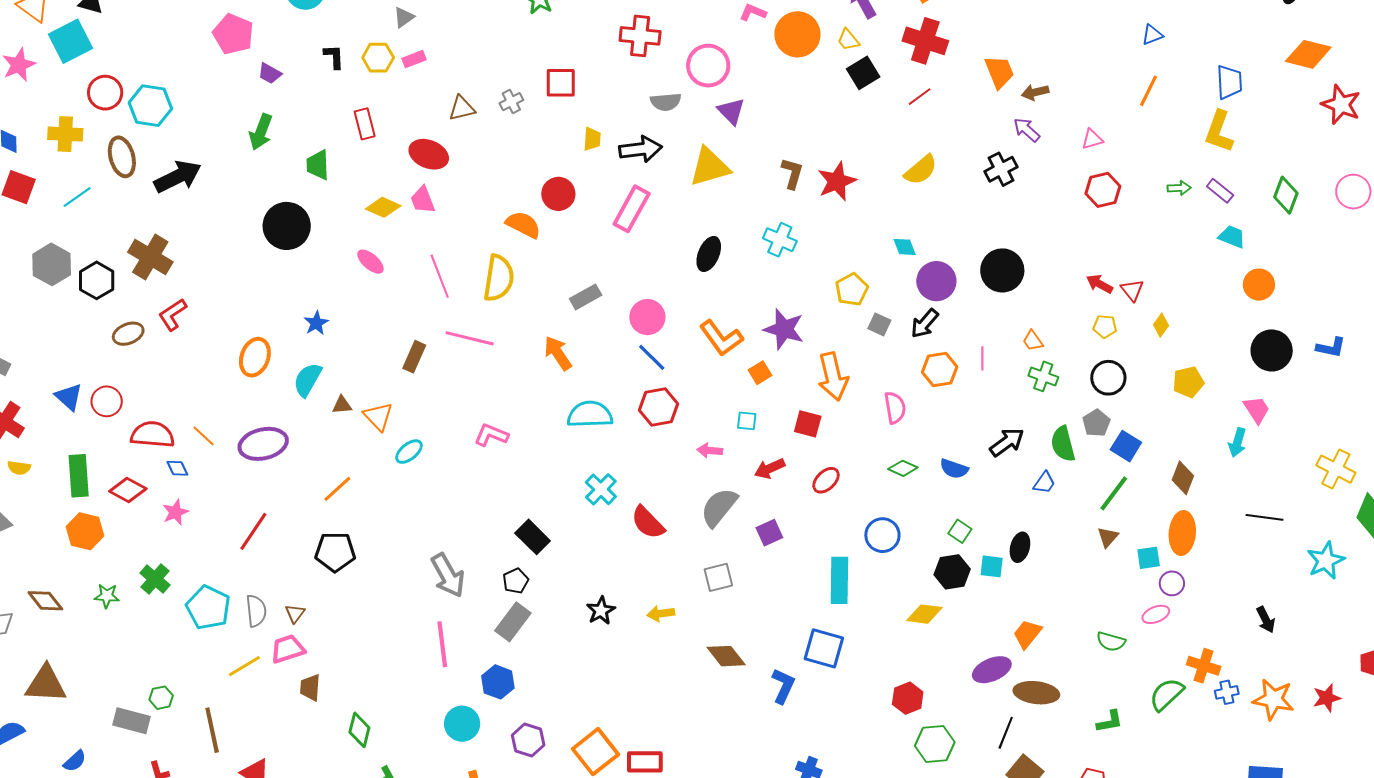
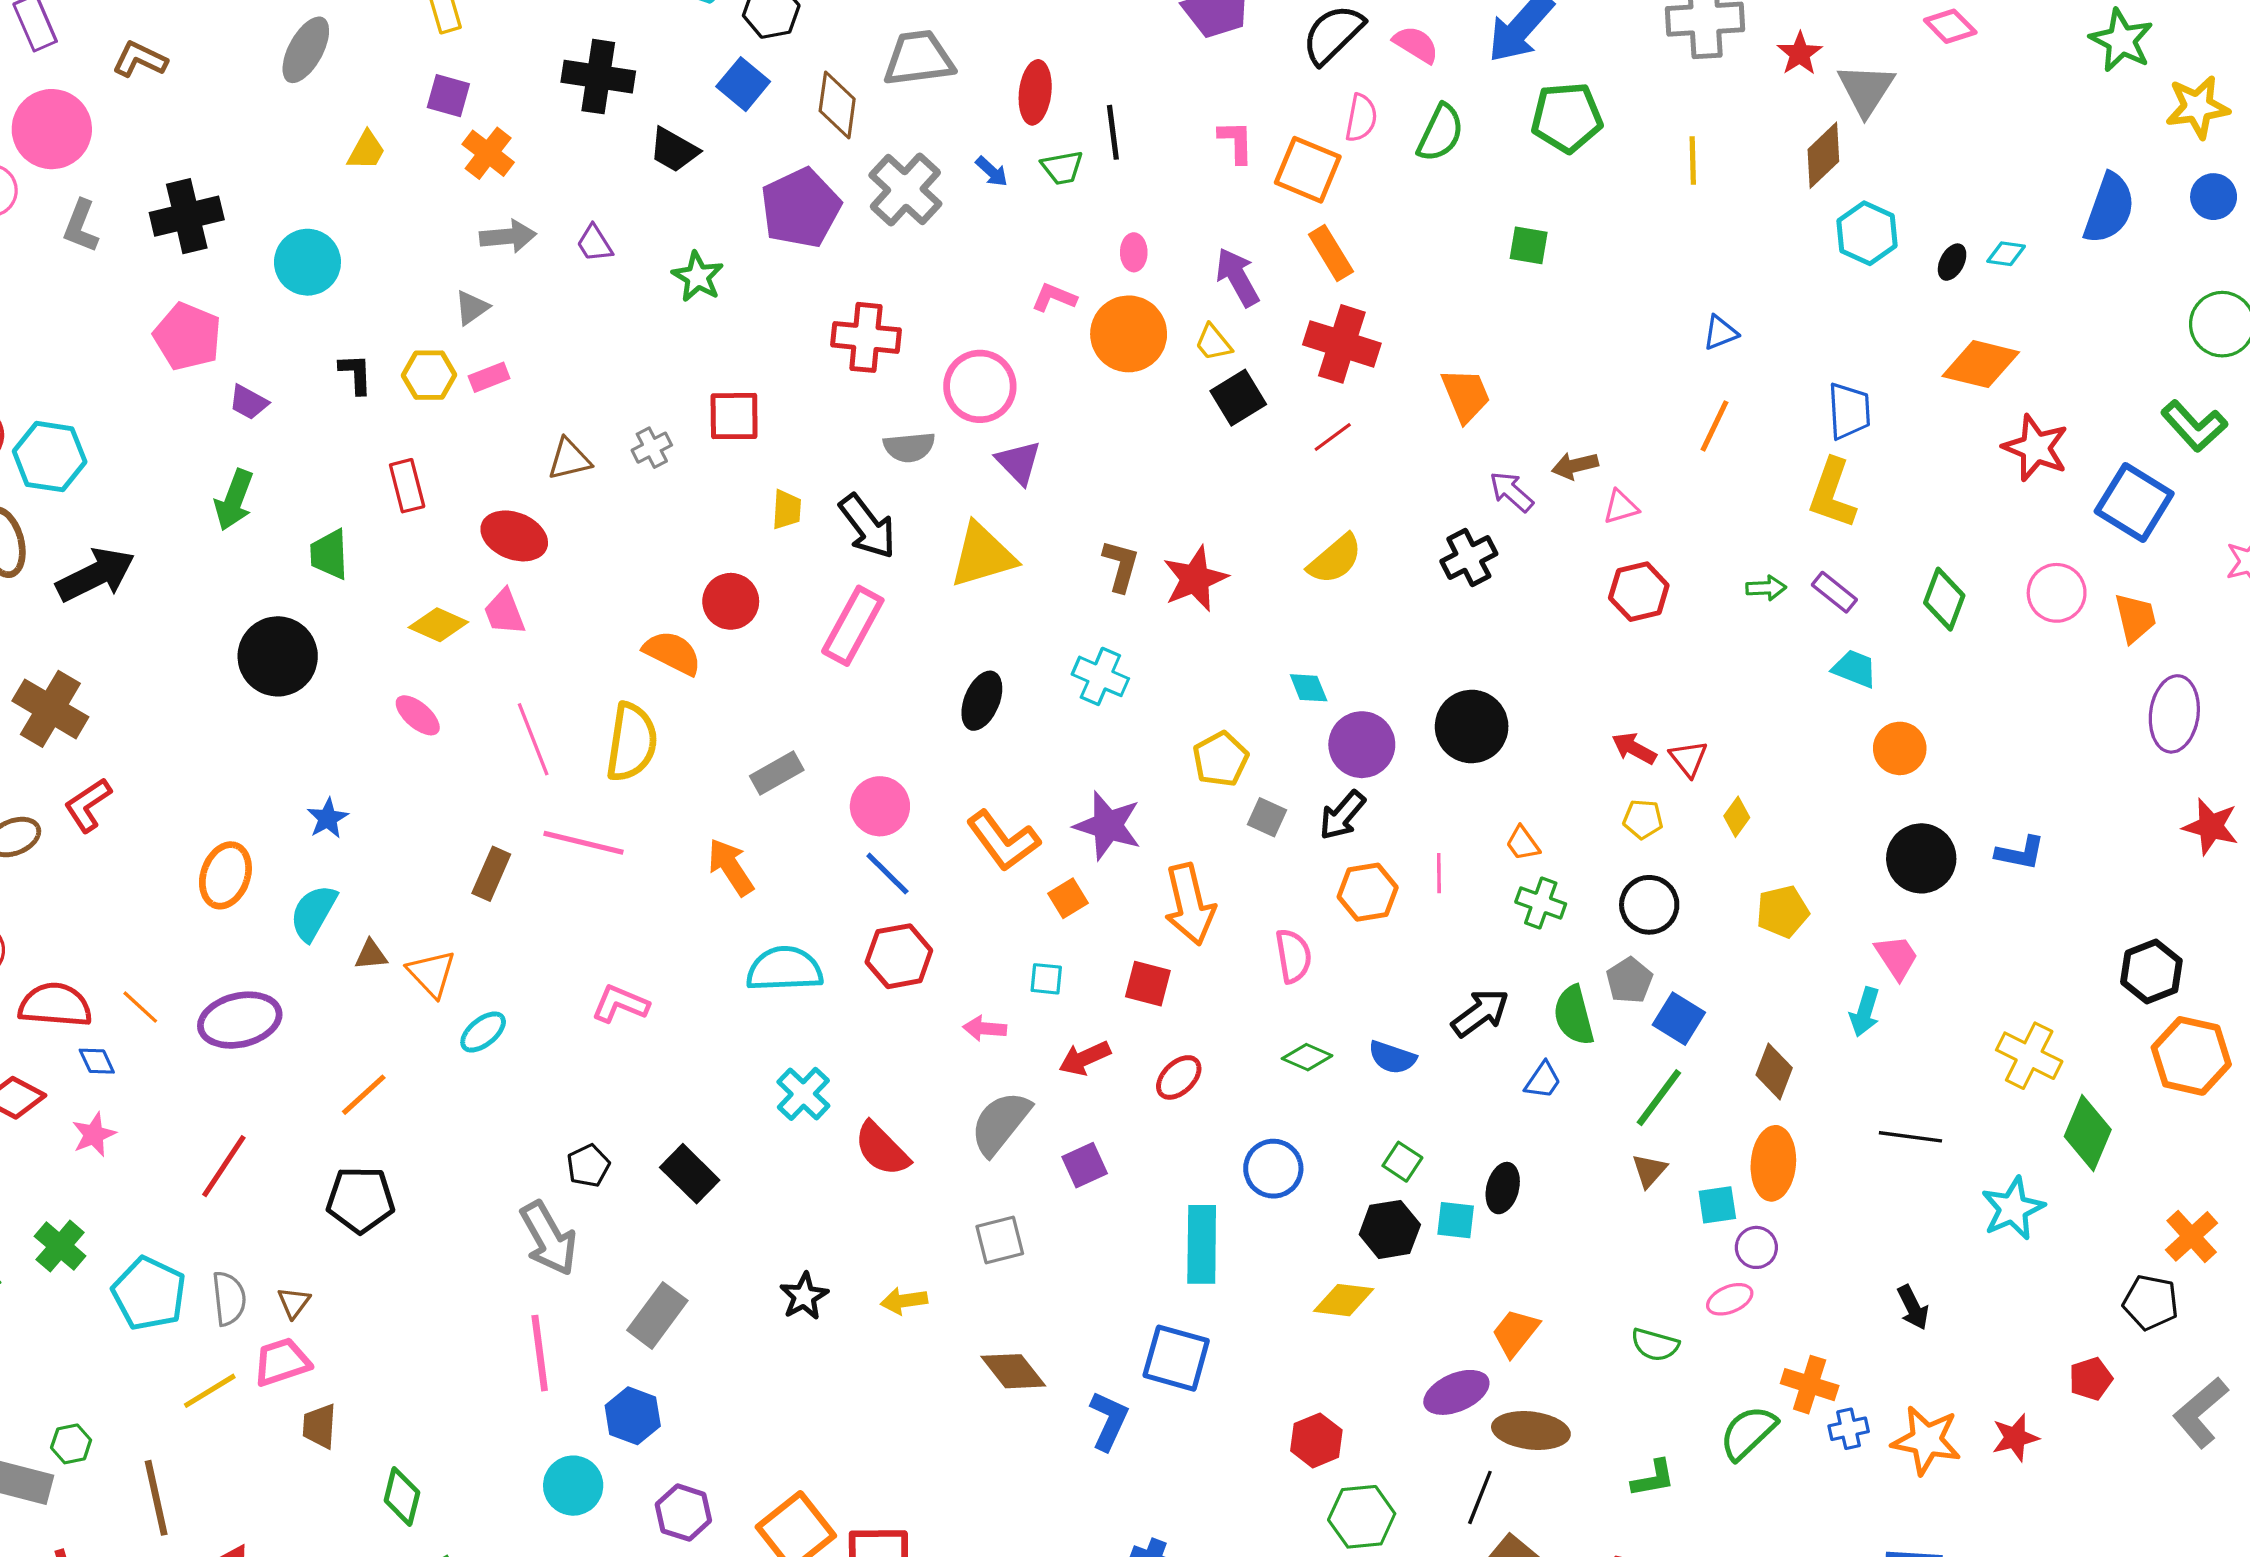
brown arrow: (1035, 92) -> (1575, 466), moved
black arrow: (641, 149) -> (867, 526), turned 60
black pentagon: (516, 581) -> (588, 1166), moved

